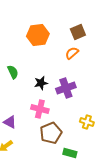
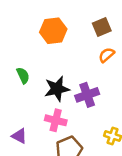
orange semicircle: (72, 53) -> (107, 55), moved
black star: (41, 83) -> (57, 89), size x1.5

